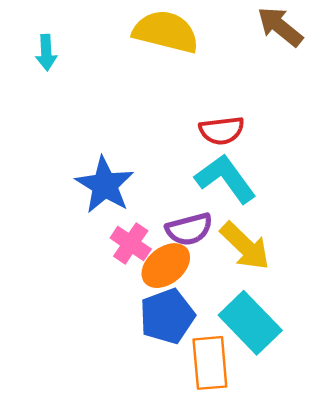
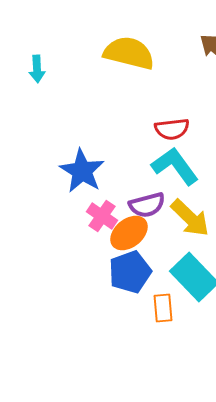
orange rectangle: (210, 363) -> (163, 308), size x0.7

